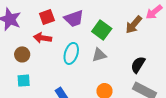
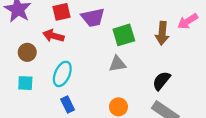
brown arrow: (134, 25) -> (162, 33), turned -42
green square: (102, 30) -> (124, 35), turned 30
cyan ellipse: (71, 53) -> (62, 74), moved

